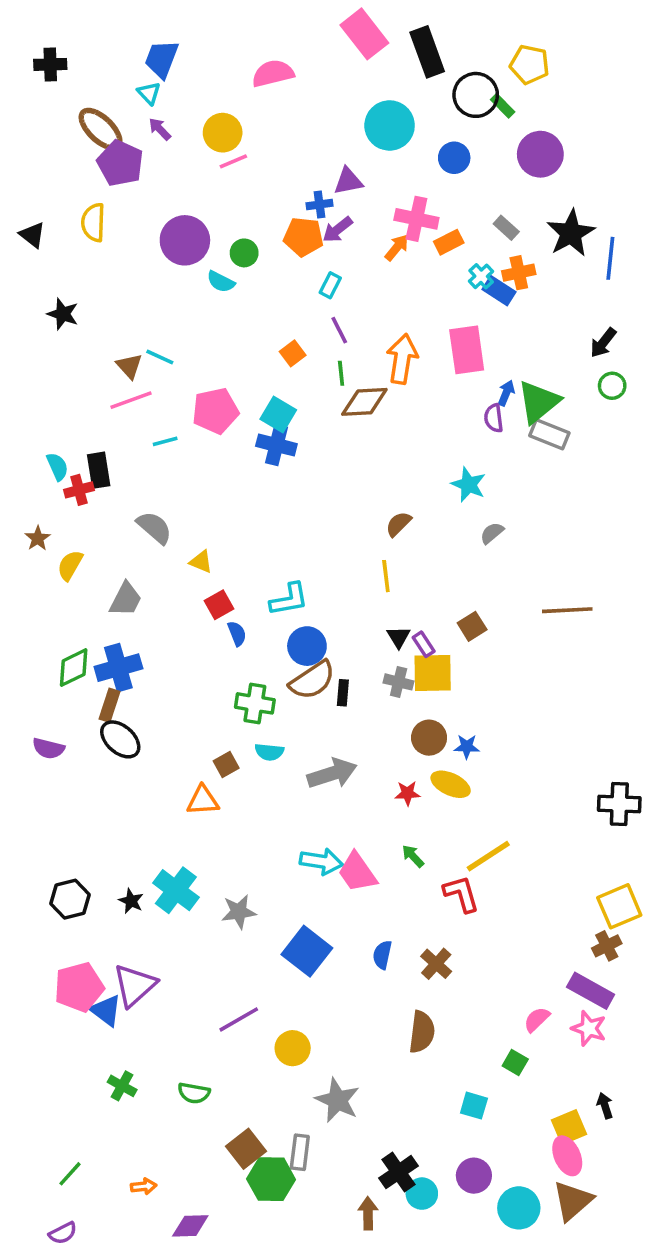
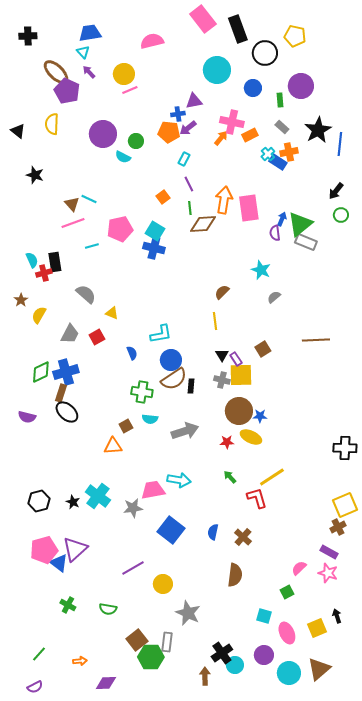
blue trapezoid: (162, 59) -> (90, 33), turned 60
green rectangle: (503, 106) -> (280, 100), moved, turned 40
pink rectangle: (467, 350) -> (249, 208), moved
red square: (219, 605) -> (97, 337), moved
brown circle: (429, 738) -> (239, 411), size x1.4
pink trapezoid: (357, 872) -> (153, 490), moved, turned 115
purple rectangle: (591, 991) -> (329, 552), size x0.7
green square: (515, 1063) -> (287, 592), turned 32
pink ellipse: (567, 1156) -> (287, 633), moved

